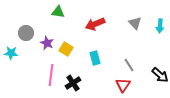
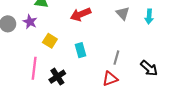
purple star: (47, 43) -> (30, 22), moved
gray line: (129, 65) -> (116, 58), turned 48
red triangle: (123, 85) -> (110, 79), turned 35

